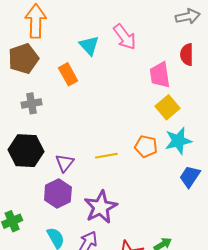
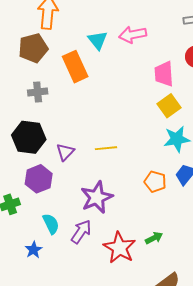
pink arrow: (125, 37) -> (133, 35), turned 112
orange rectangle: (68, 74) -> (75, 67), size x1.4
orange pentagon: (146, 146) -> (155, 182), moved
purple hexagon: (58, 194) -> (39, 179), moved

